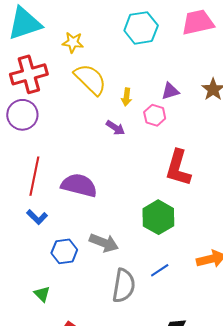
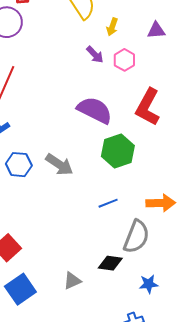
pink hexagon: (155, 115) -> (124, 60), moved
purple semicircle: (79, 185) -> (95, 110), moved
gray semicircle: (124, 286) -> (136, 237), moved

